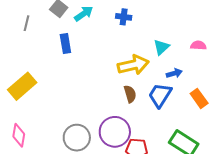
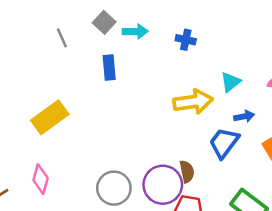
cyan arrow: (84, 14) -> (135, 31), turned 30
gray line: (27, 23) -> (62, 38), turned -42
brown semicircle: (130, 94) -> (187, 171), moved

